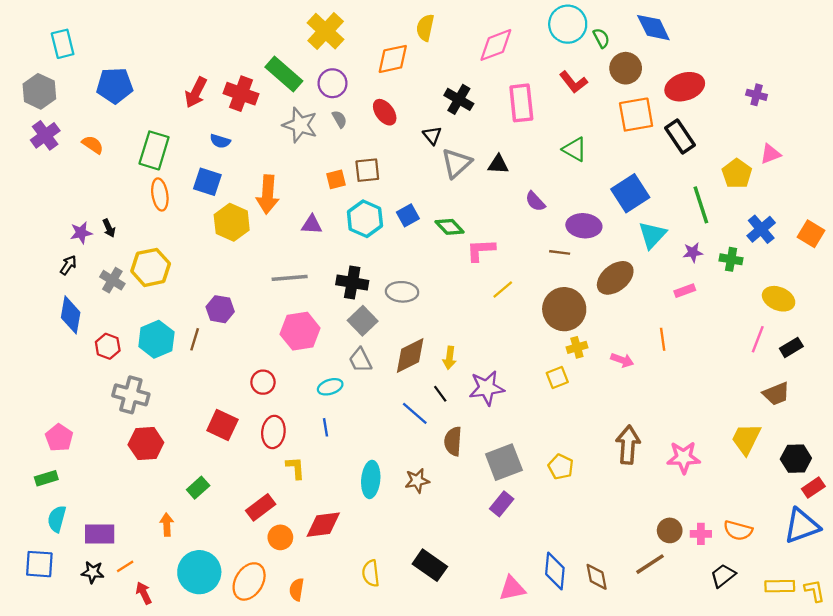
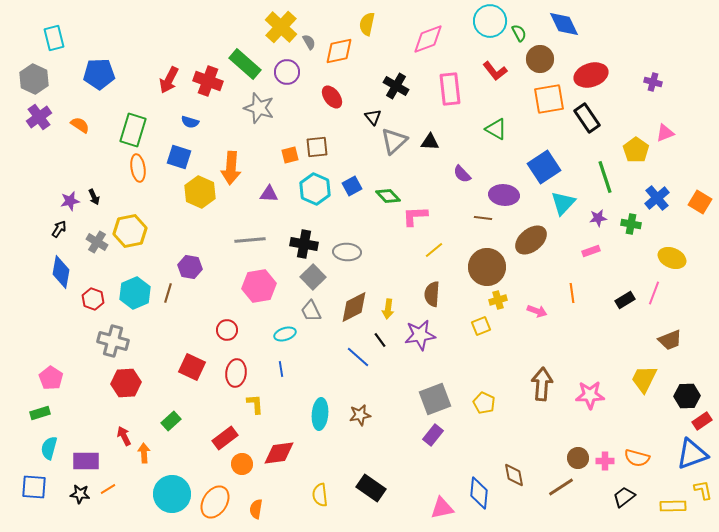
gray semicircle: (339, 119) -> (309, 42), moved
black rectangle: (791, 347) -> (625, 300), moved
brown semicircle: (453, 441) -> (432, 294), moved
brown diamond: (597, 577) -> (514, 475), moved
yellow L-shape: (814, 591) -> (703, 490), moved
red arrow: (144, 593) -> (124, 436), moved

